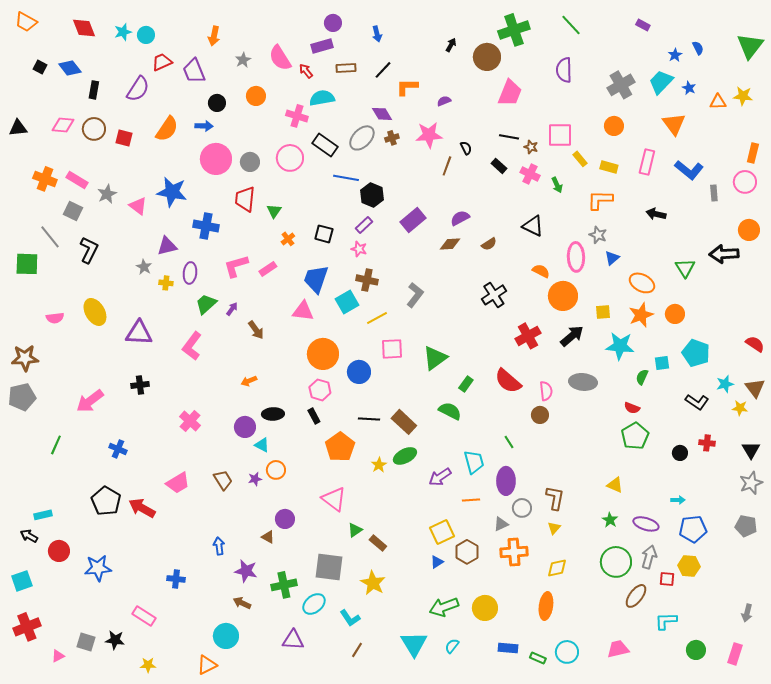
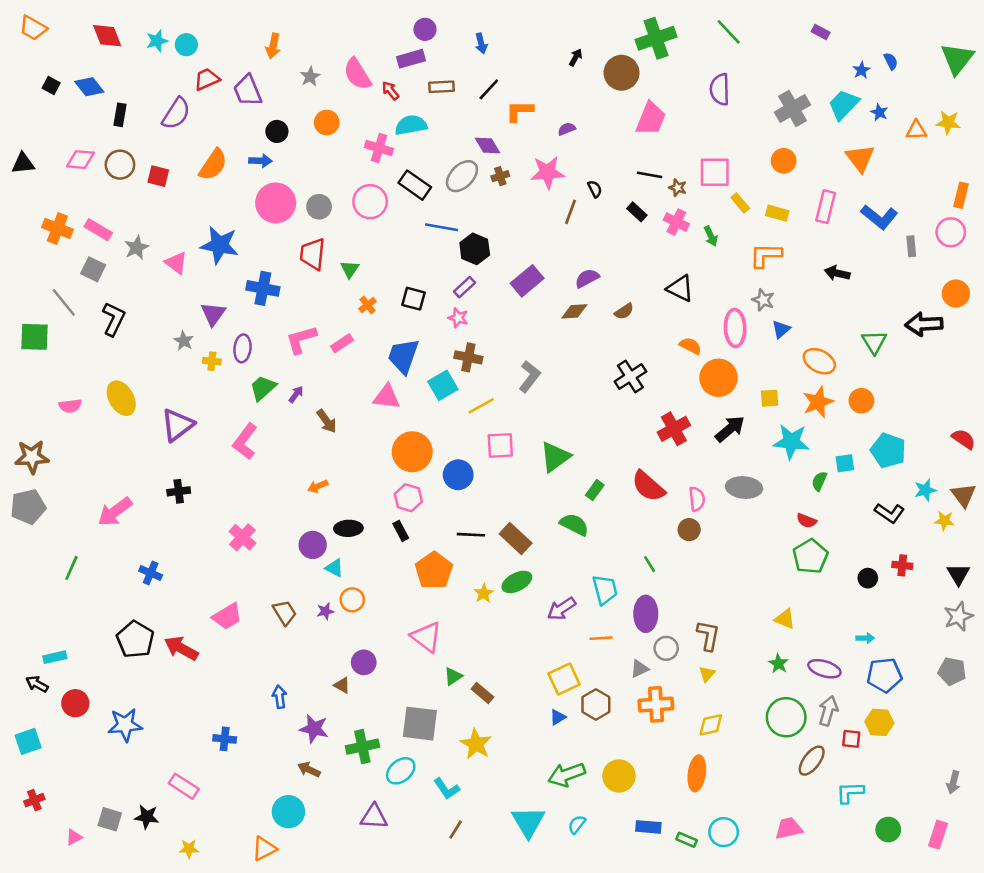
purple triangle: (167, 246) -> (213, 314), turned -40
purple triangle: (139, 333) -> (177, 425), turned -40
red cross: (27, 627) -> (34, 800), size x0.6

